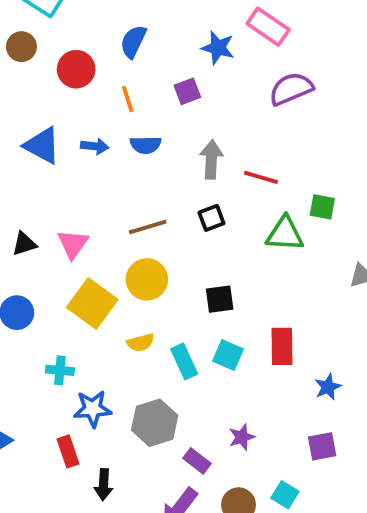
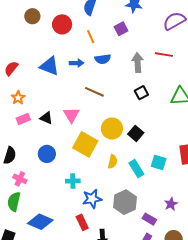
red line: (261, 177) -> (164, 55), moved
brown line: (148, 227) -> (94, 92), moved, turned 48
black triangle: (24, 244) -> (46, 118), turned 48
black square: (220, 299) -> (136, 133), moved, turned -35
yellow semicircle: (140, 343) -> (113, 162), turned -56

